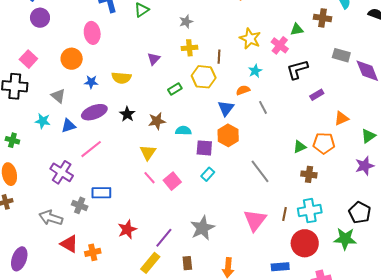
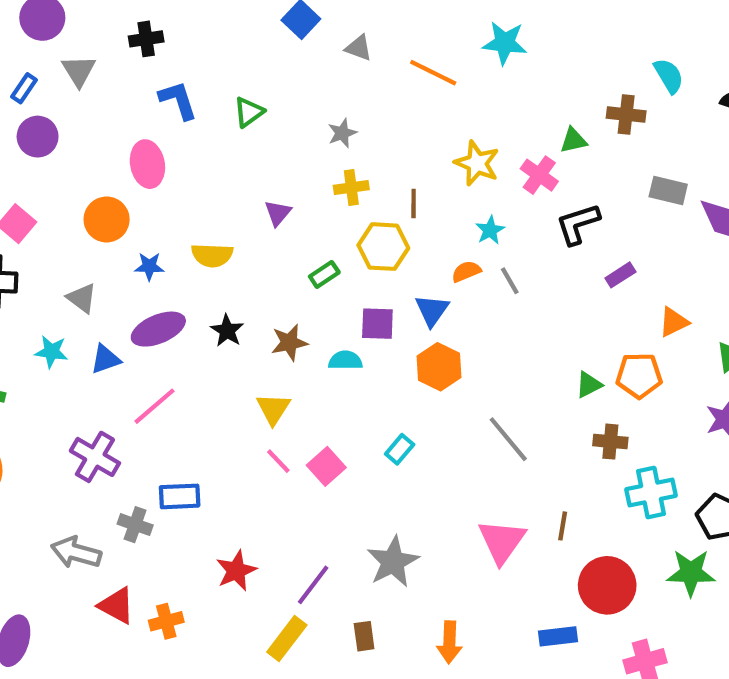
gray line: (263, 107) -> (510, 281), moved
purple square: (204, 148) -> (377, 324), moved
cyan cross: (310, 211) -> (651, 493), moved

